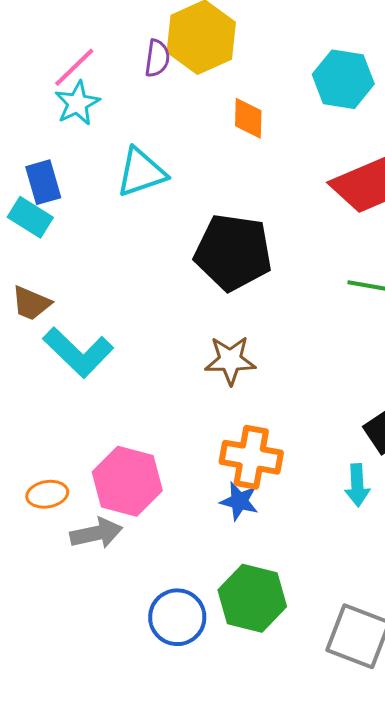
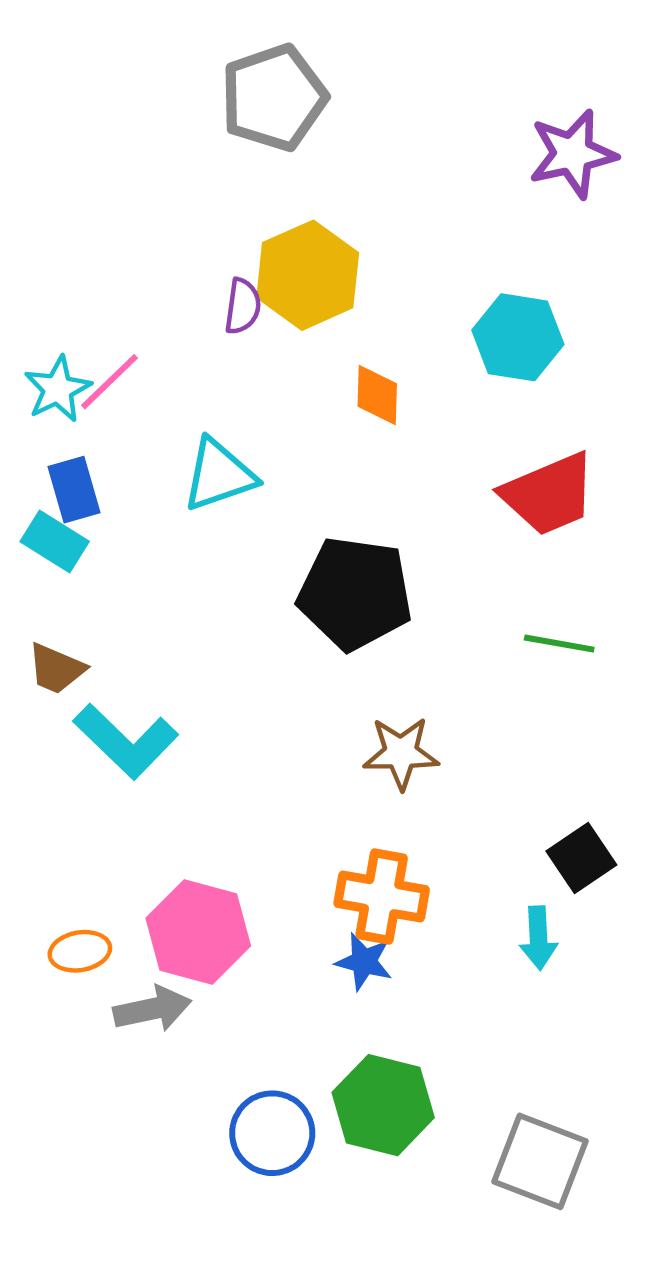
pink line: (74, 67) -> (109, 382), moved
cyan star: (77, 103) -> (58, 389), moved
brown star: (230, 360) -> (401, 753), moved

